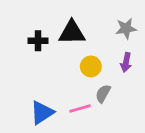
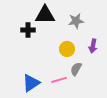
gray star: (126, 28) -> (76, 21), moved
black triangle: (72, 33) -> (45, 15), moved

